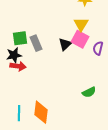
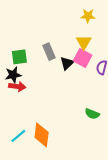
gray rectangle: (36, 43) -> (49, 52), moved
green semicircle: (89, 92) -> (92, 114), turned 48
cyan line: (19, 113) -> (18, 136), turned 49

